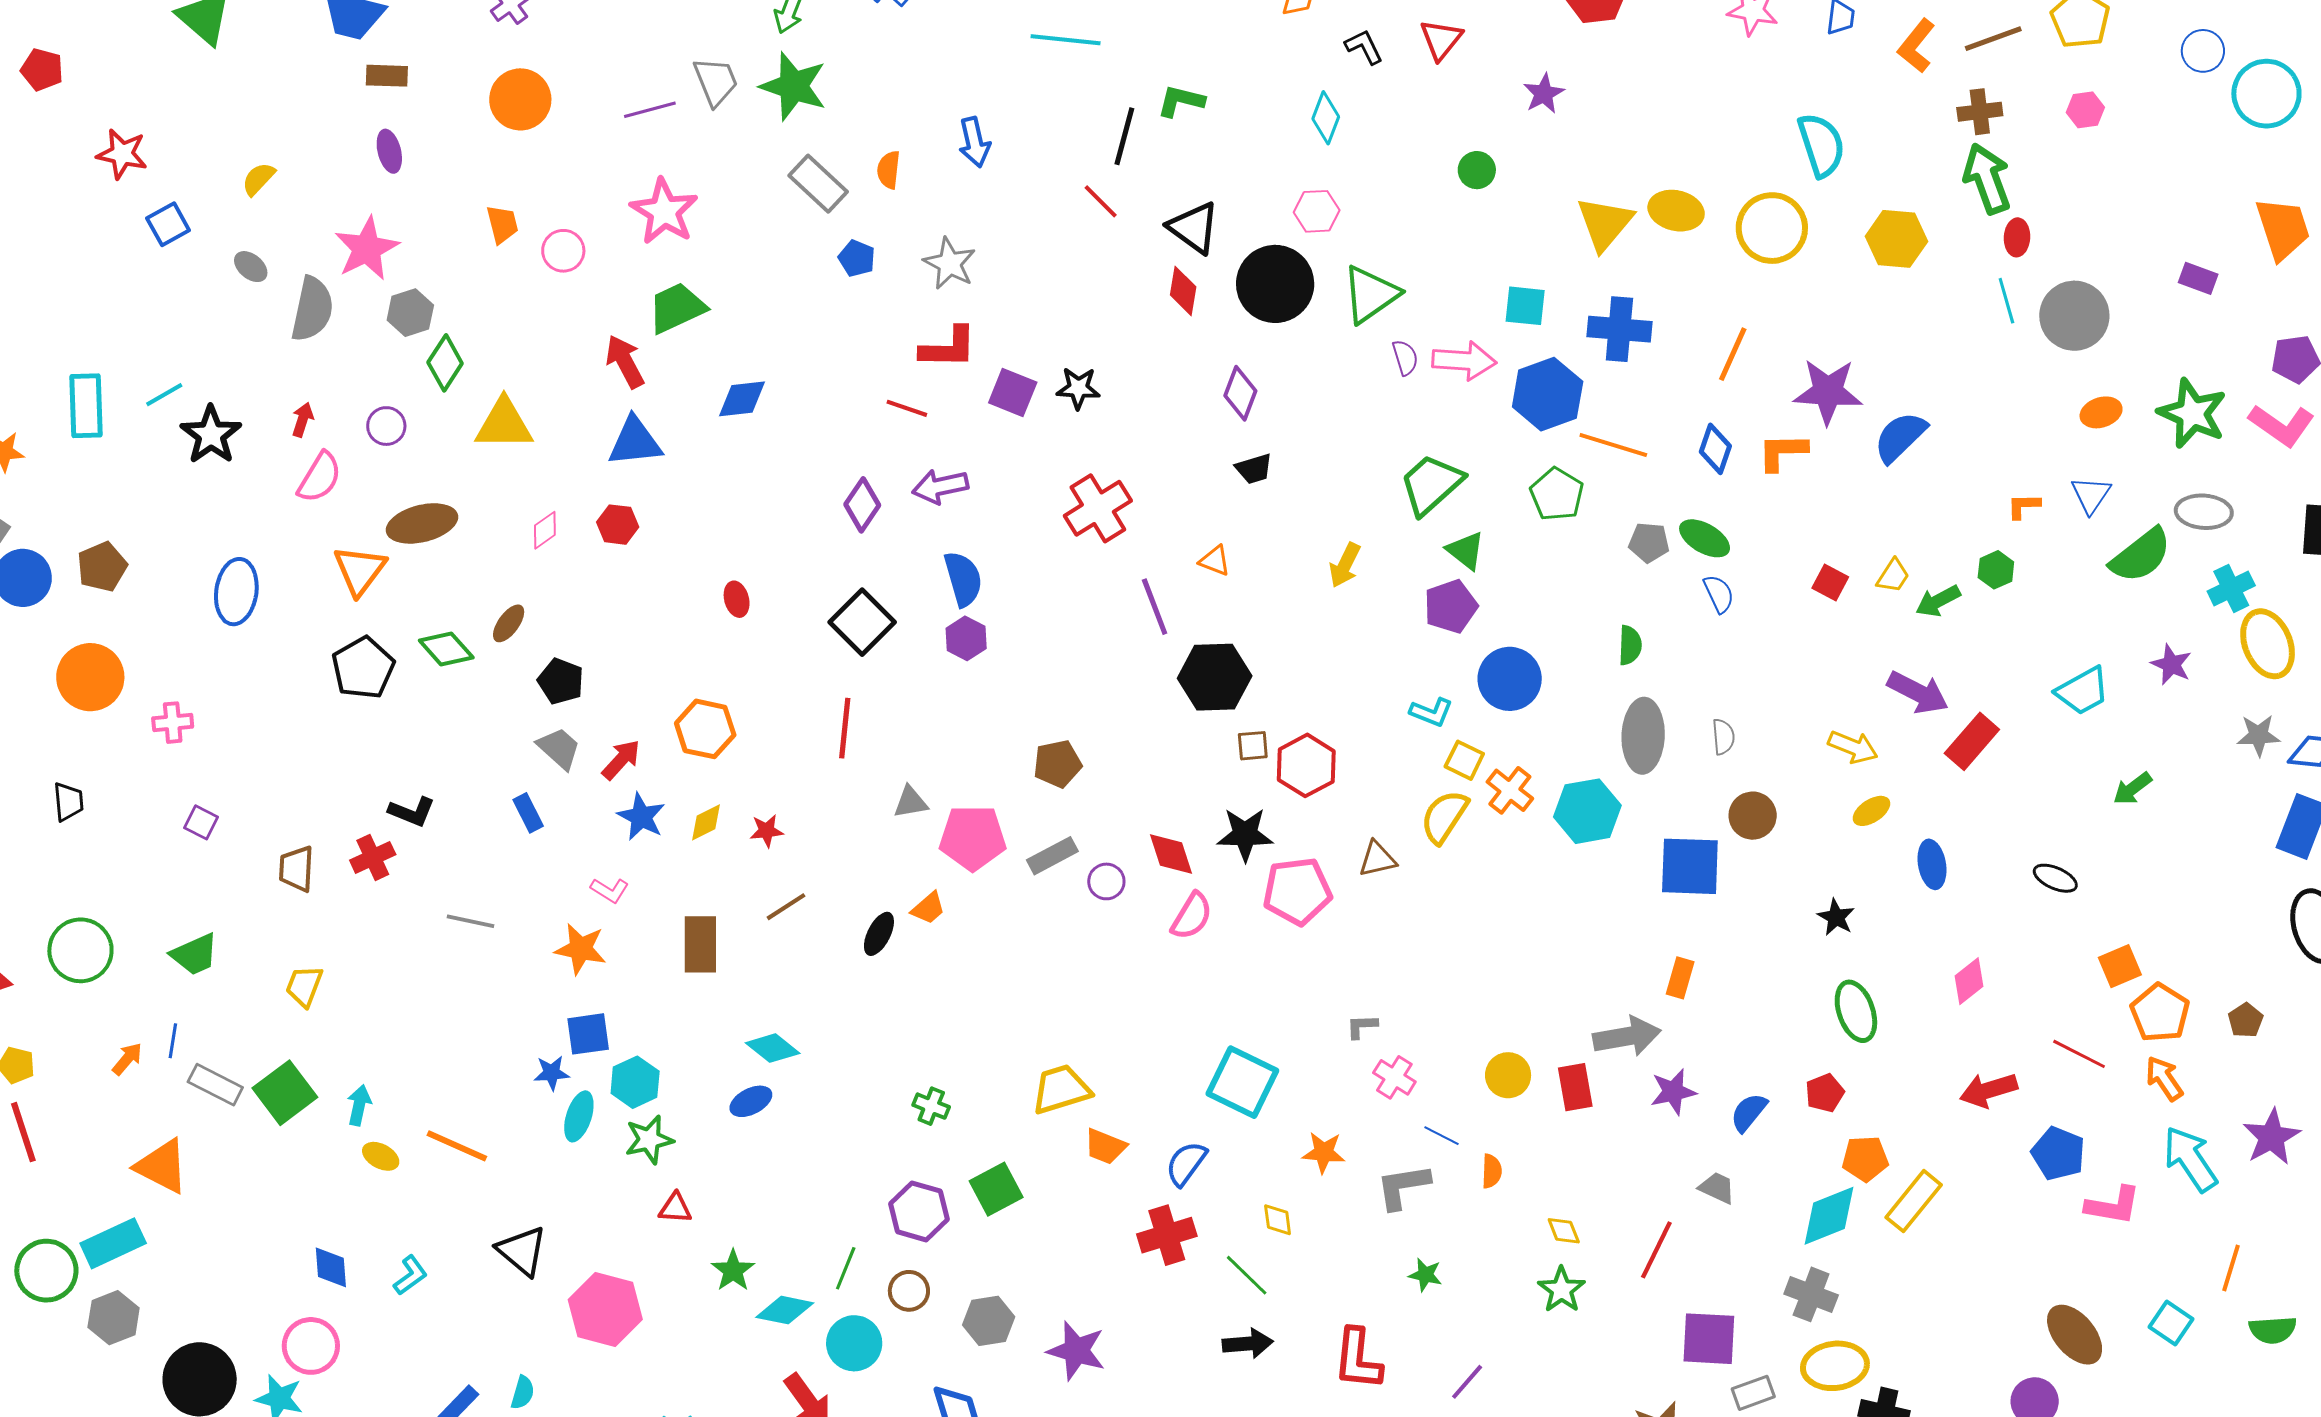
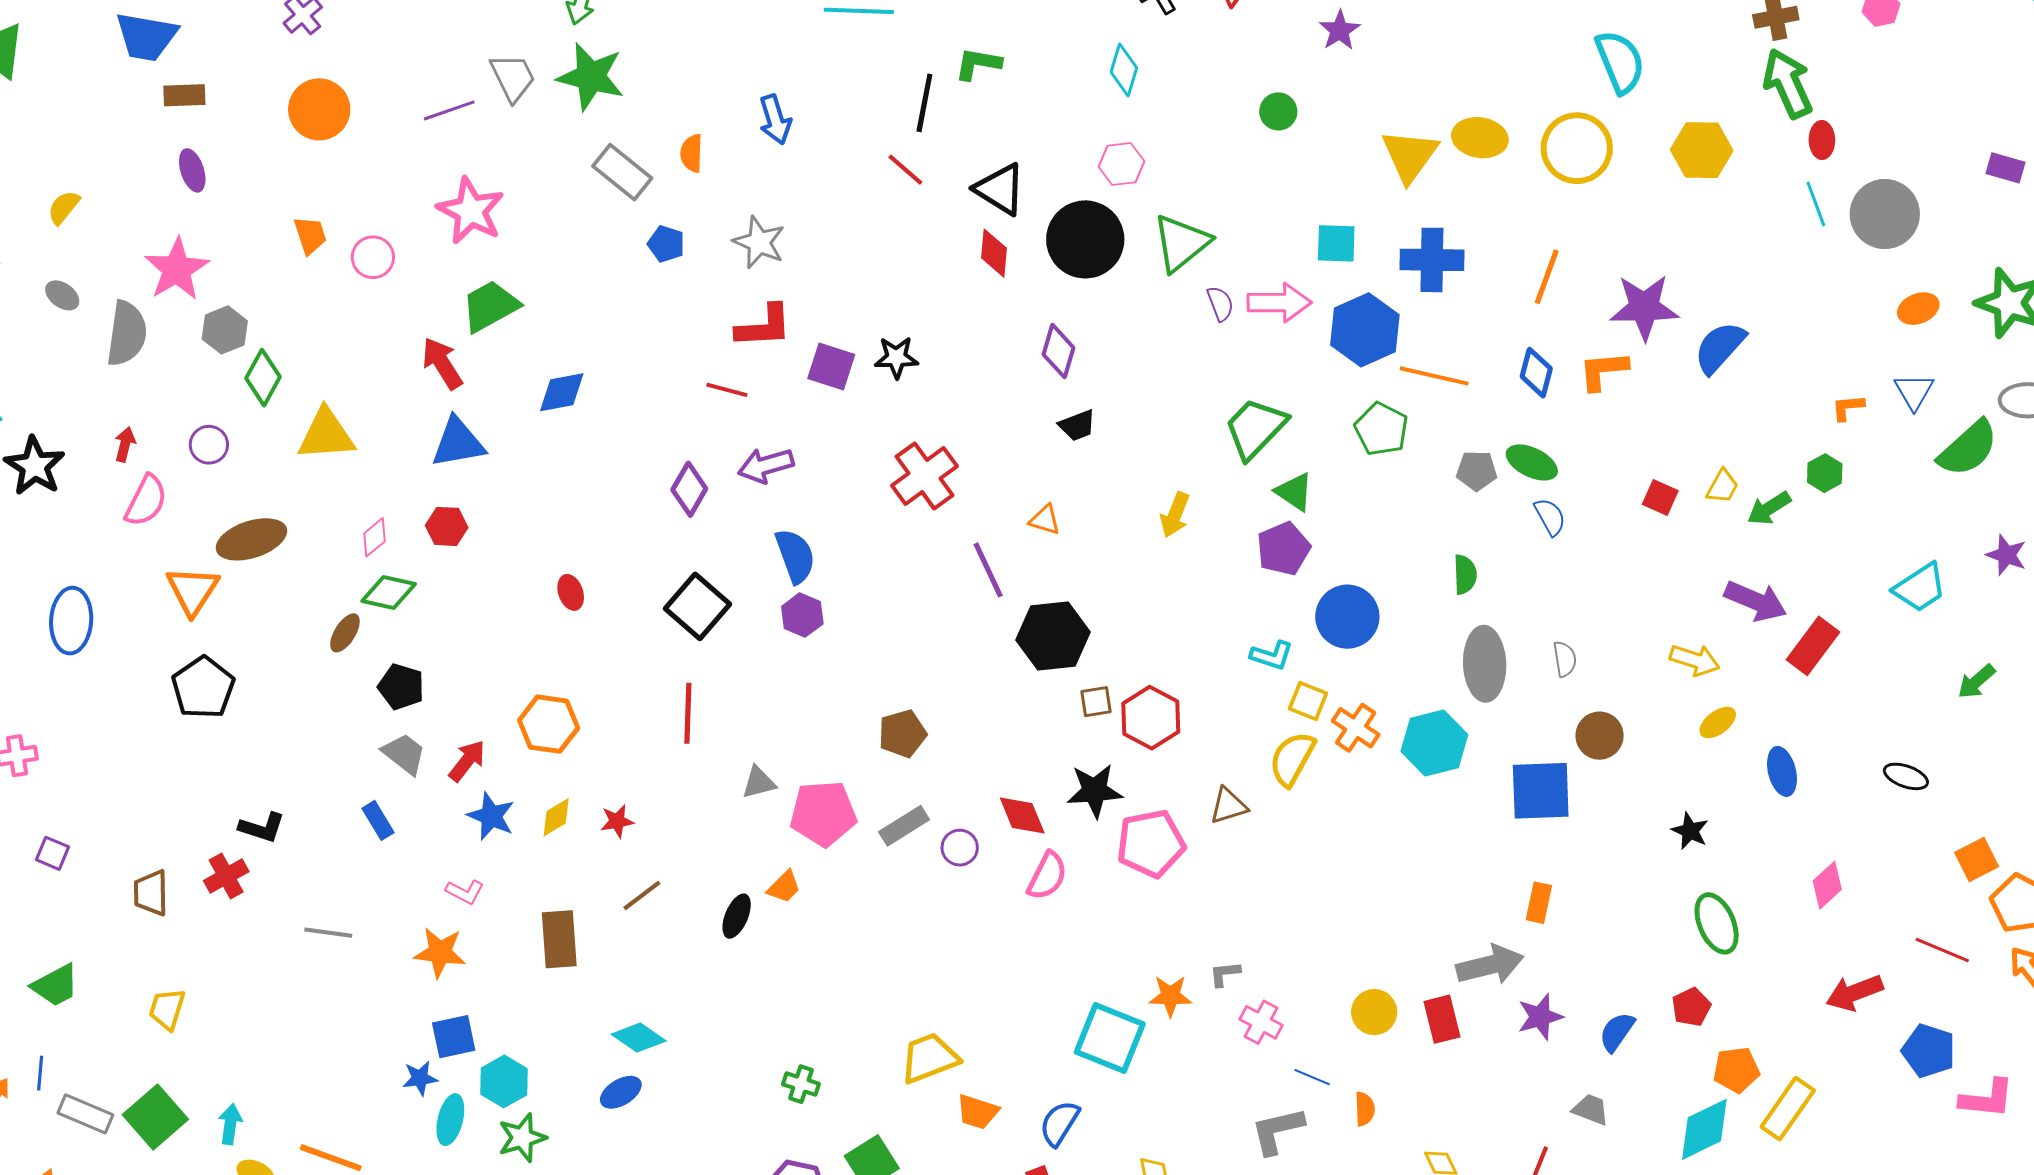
green diamond: (446, 649) -> (389, 593), moved, turned -32
orange star: (1324, 1152) -> (1170, 996), moved

